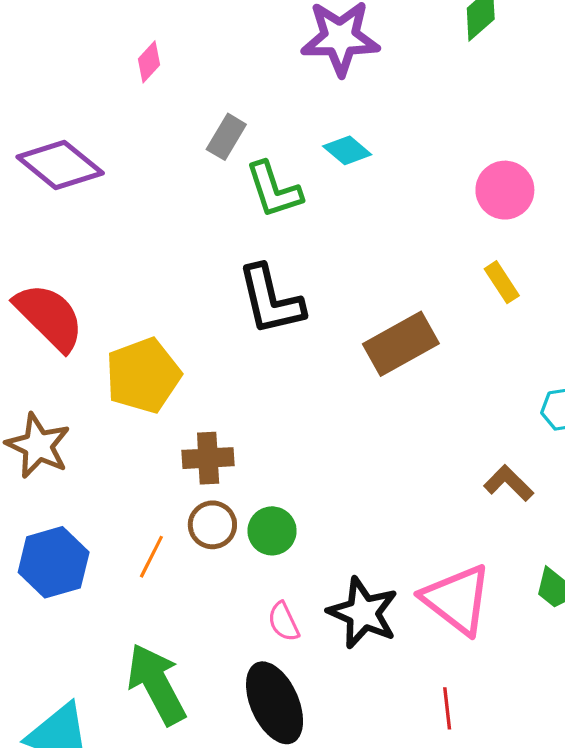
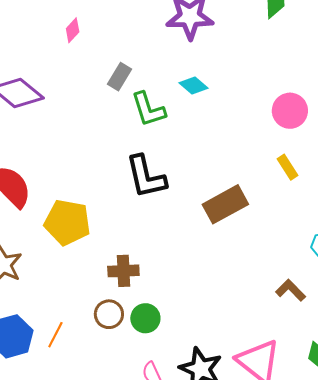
yellow pentagon: (143, 375) -> (67, 222), turned 30
brown cross: (208, 458) -> (123, 271), moved
orange line: (151, 557) -> (55, 335), moved

